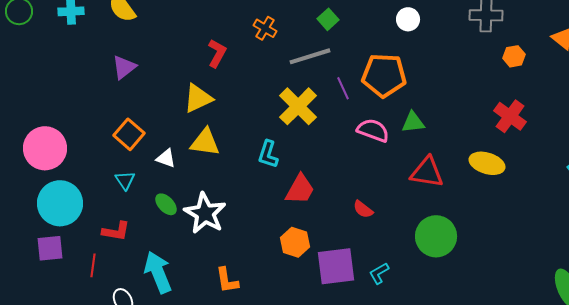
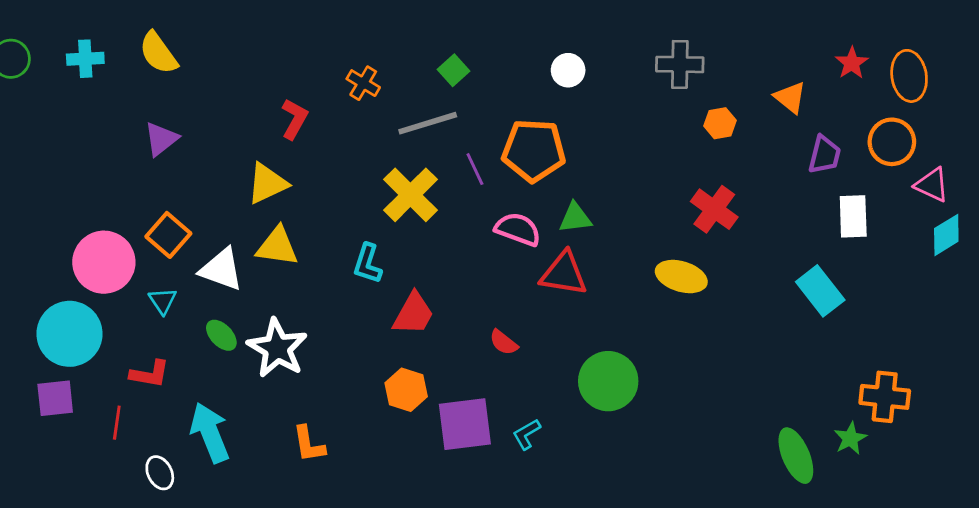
pink circle: (45, 148) -> (104, 262), moved
white triangle: (166, 158) -> (221, 269), size x1.6
red triangle: (427, 172) -> (564, 274), moved

